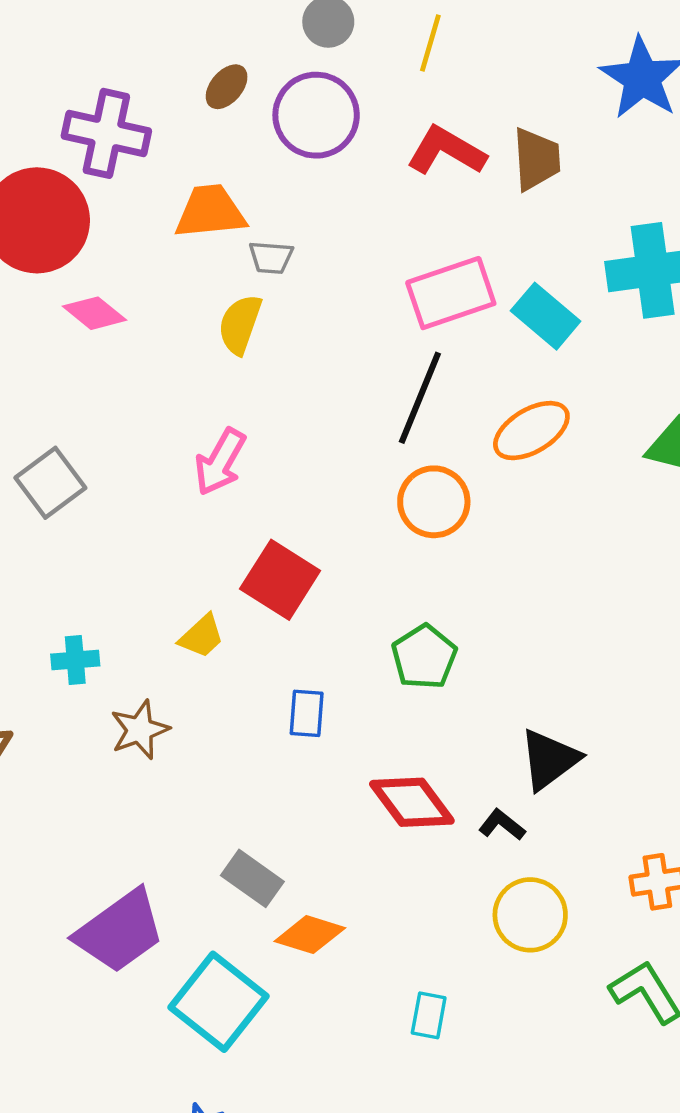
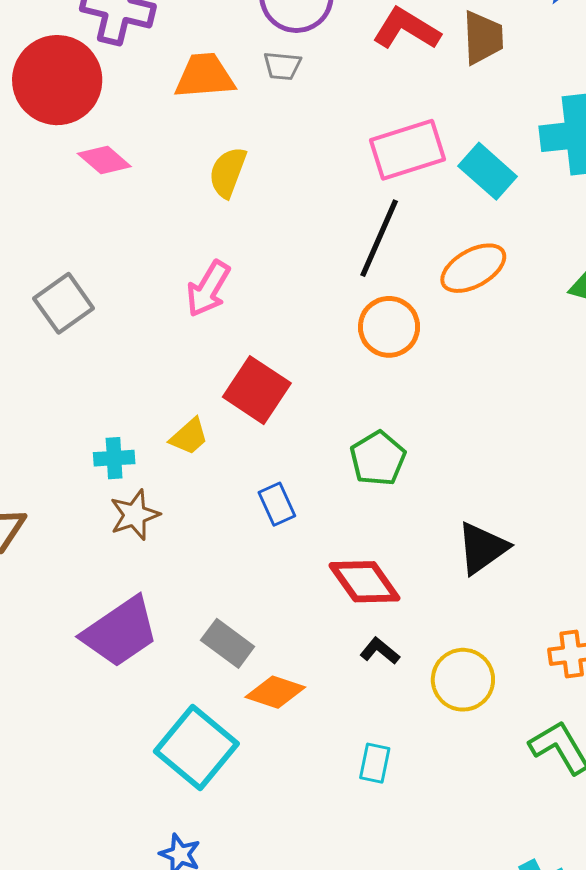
gray trapezoid: (271, 257) -> (282, 66), moved
cyan cross: (75, 660) -> (114, 458), moved
blue rectangle: (307, 713) -> (277, 504), turned -30
black L-shape: (502, 825) -> (380, 651), moved
purple trapezoid: (120, 931) -> (120, 632), moved

